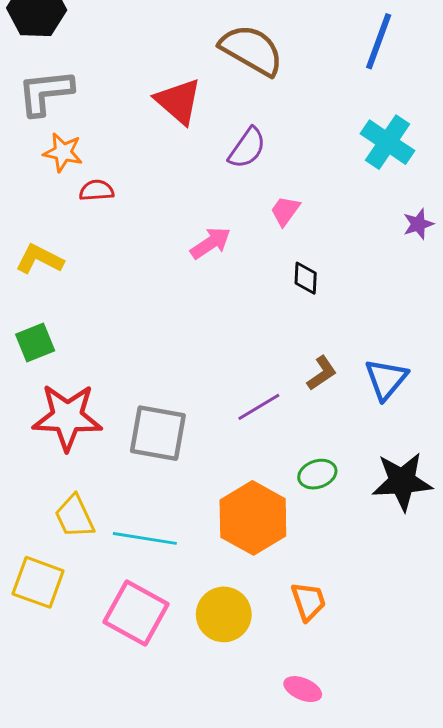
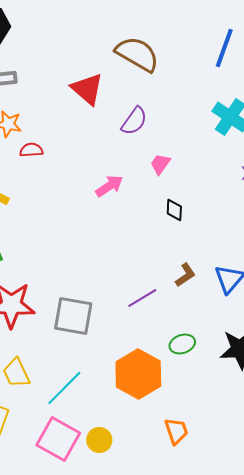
cyan line: (145, 538) -> (64, 388), turned -54
yellow circle: (224, 614) -> (99, 440), moved, size x0.7

